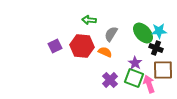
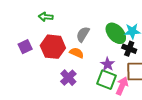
green arrow: (89, 20) -> (46, 17), moved
purple cross: (110, 80) -> (68, 78), moved
pink arrow: (149, 84) -> (122, 86), turned 42

